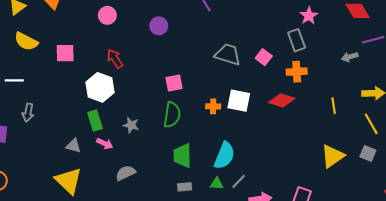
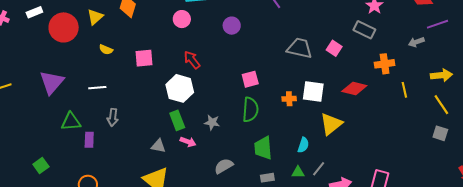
gray rectangle: (297, 40) -> (364, 30), turned -40
yellow semicircle: (26, 41) -> (106, 50), size x0.6
orange cross: (297, 72) -> (385, 64), moved
cyan semicircle: (224, 156) -> (303, 145), size x0.6
yellow triangle: (332, 156) -> (331, 124), moved
gray semicircle: (125, 173) -> (224, 166), moved

